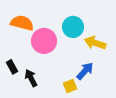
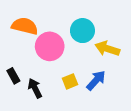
yellow square: (70, 86) -> (70, 81), moved

